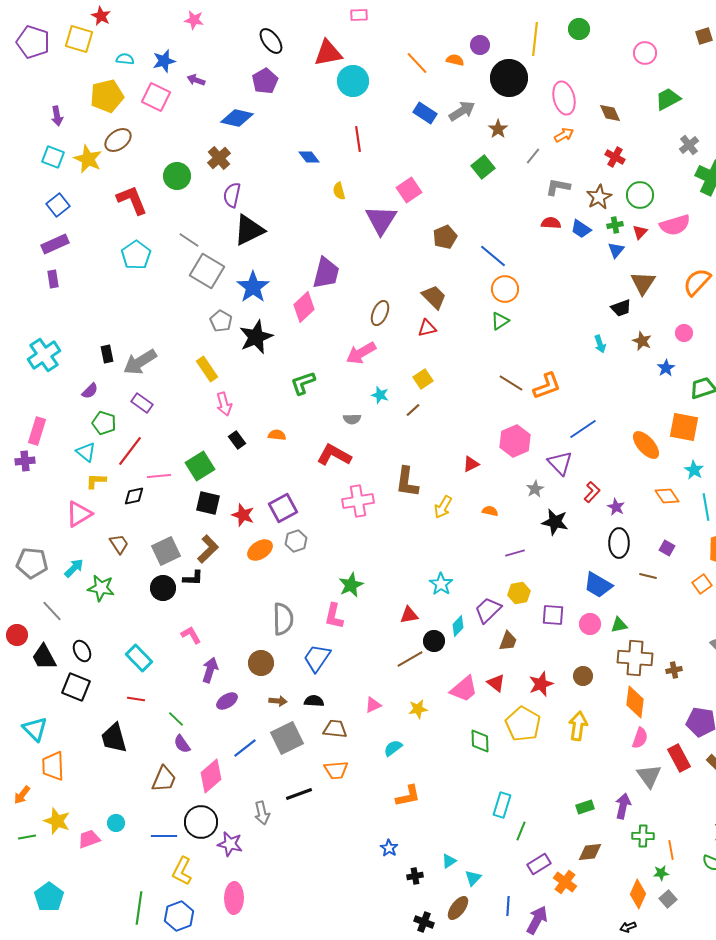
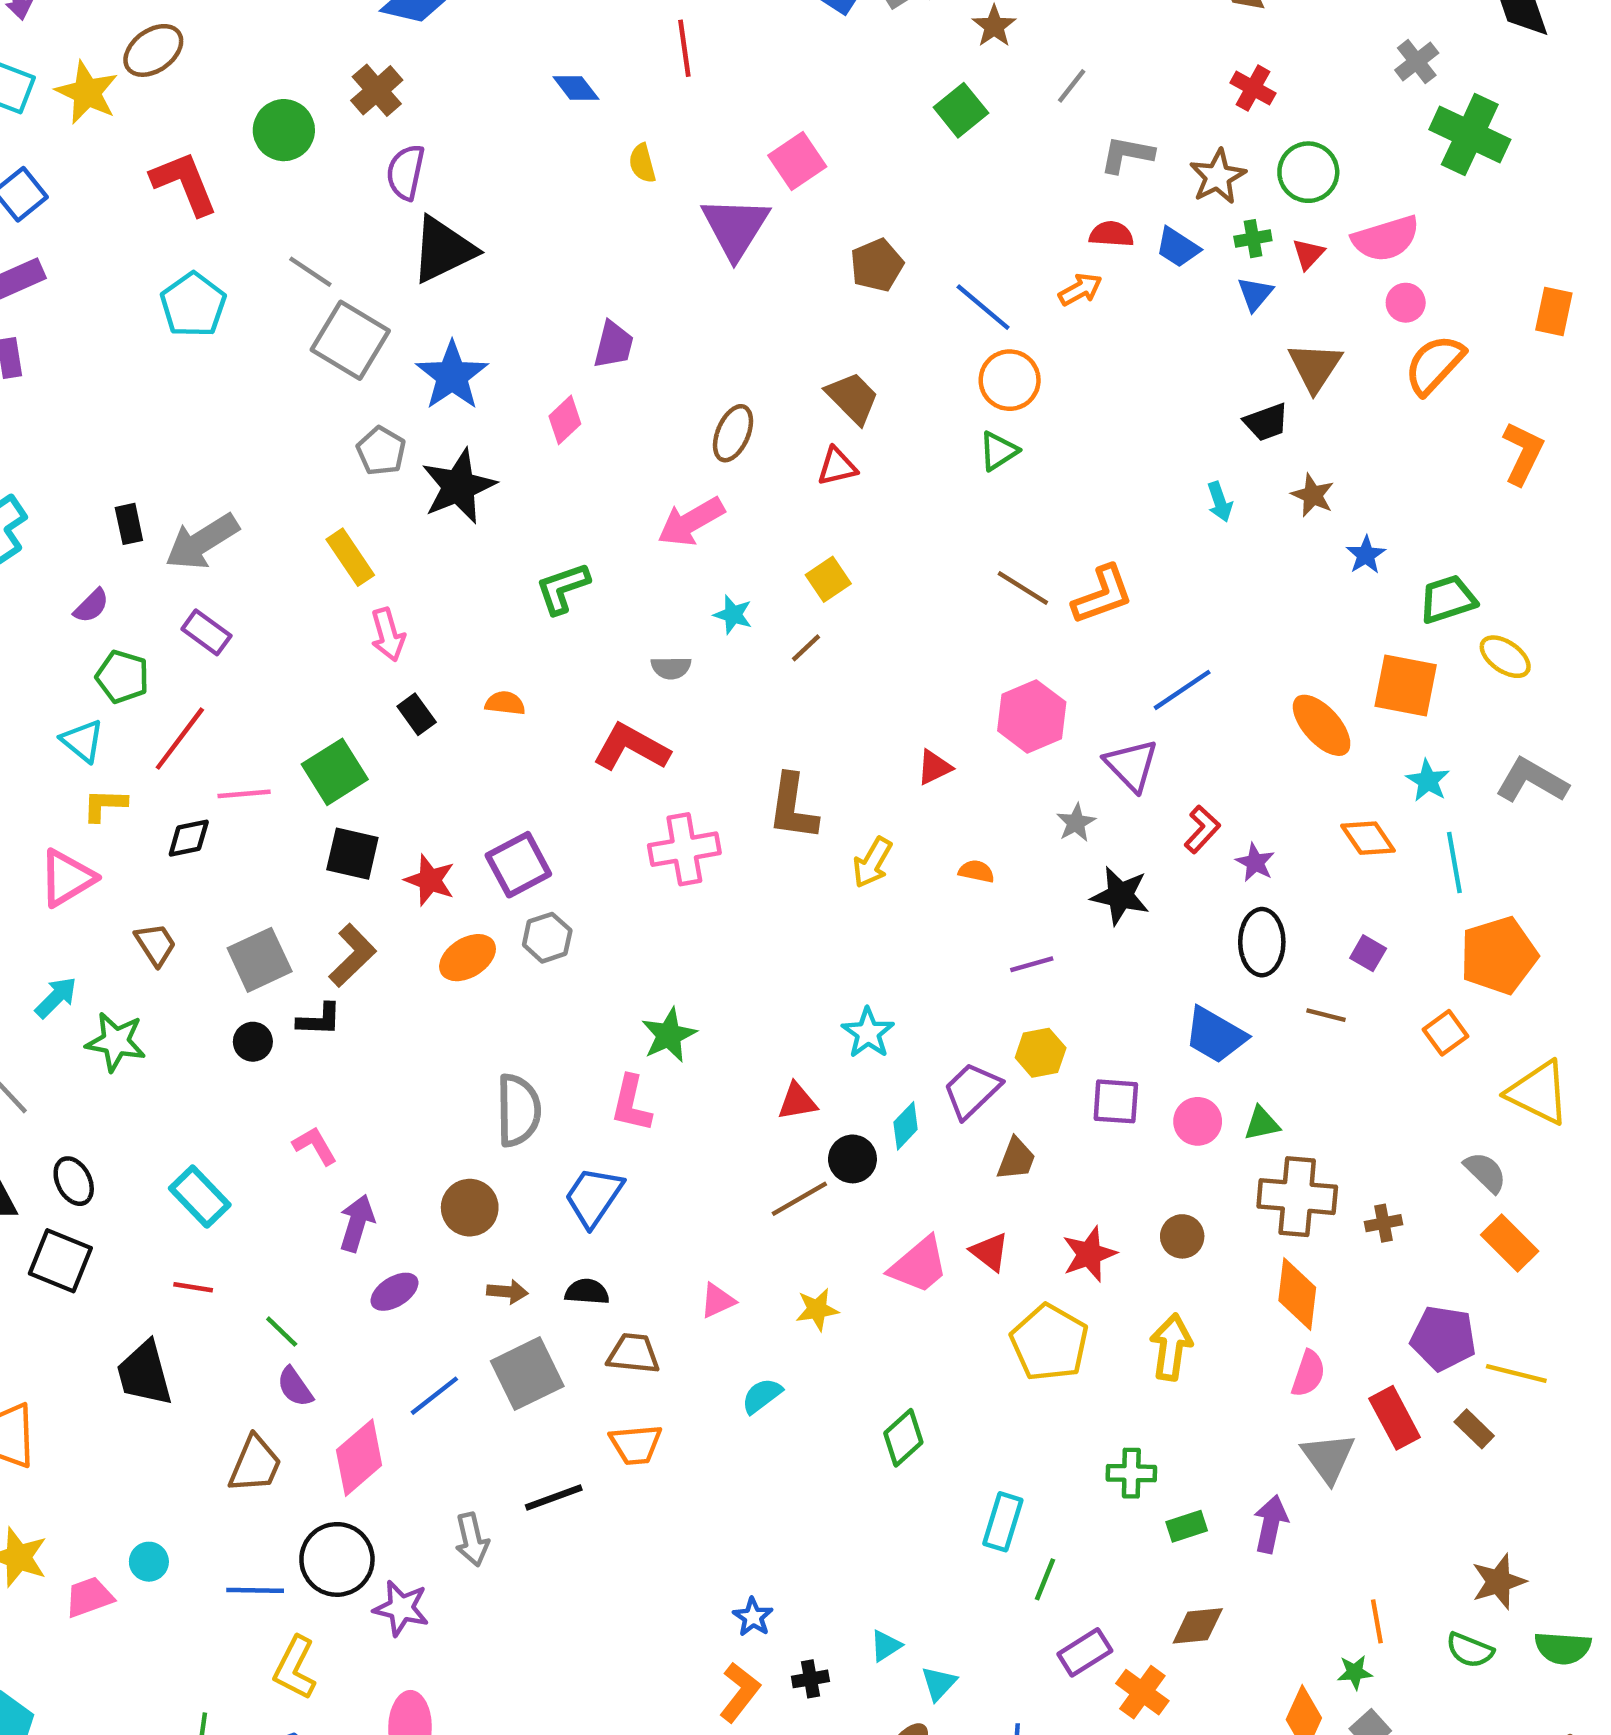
orange arrow: (564, 135) -> (1080, 289), moved
purple trapezoid: (326, 273) -> (614, 345), size x0.7
pink diamond: (304, 307) -> (565, 420), size x0.7
pink circle: (684, 333) -> (1406, 303), moved
black circle: (163, 588) -> (253, 1042), size x0.7
green diamond: (480, 741) -> (903, 1438), moved, turned 50
orange L-shape: (408, 796) -> (740, 1692), moved, turned -40
green cross: (643, 836) -> (1131, 1473), moved

